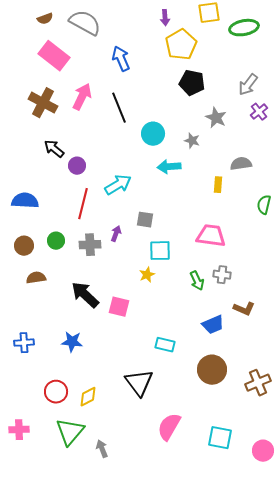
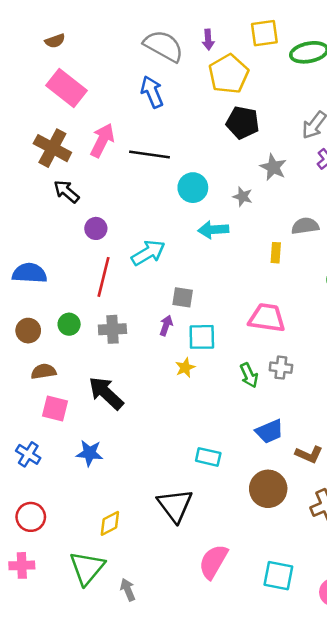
gray semicircle: (85, 23) -> (164, 46), moved
black line: (119, 108) -> (149, 154), turned -60
black arrow: (54, 149) -> (67, 191), moved
purple arrow: (116, 234) -> (166, 325), moved
pink square: (119, 307) -> (55, 408), moved
brown L-shape: (244, 309) -> (309, 454), moved
blue cross: (24, 343) -> (28, 454), turned 36
red circle: (56, 392) -> (31, 517), moved

